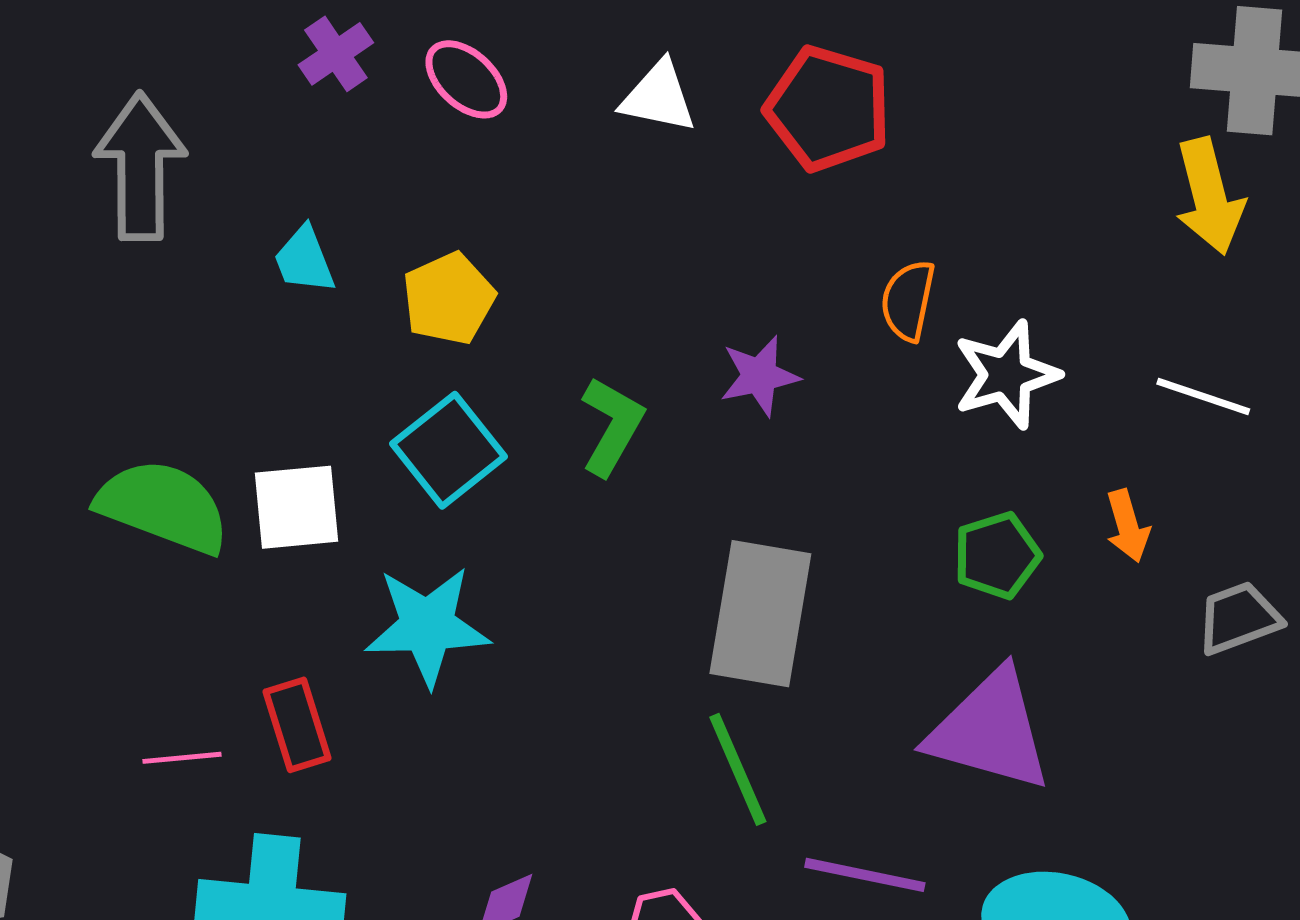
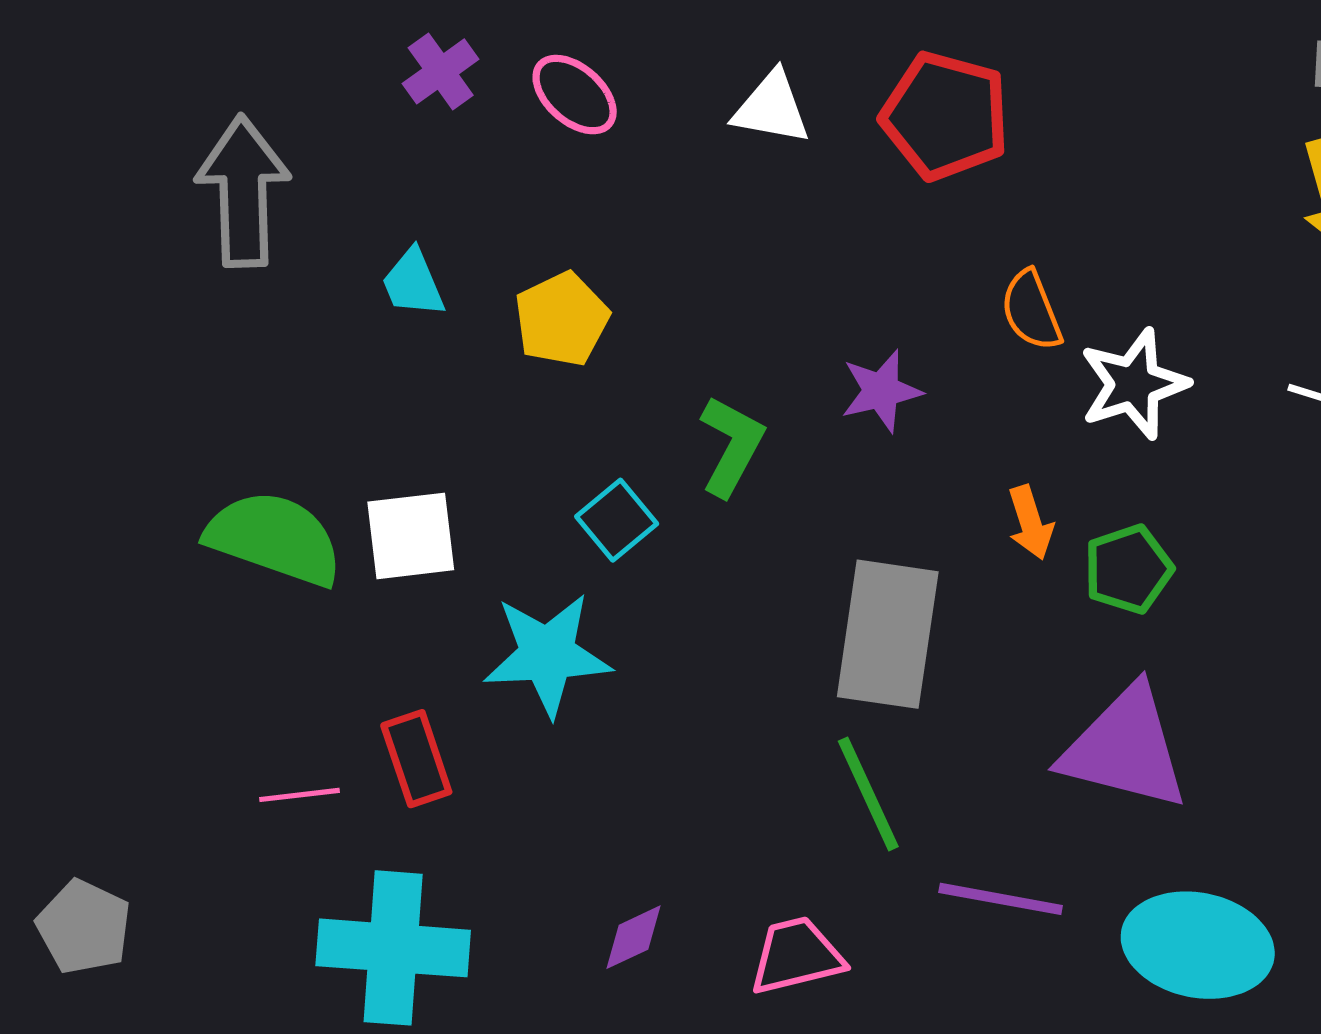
orange semicircle: (908, 301) -> (1031, 310), turned -32
cyan square: (449, 450) -> (617, 520), moved, size x0.7
orange arrow: (1128, 526) -> (1030, 523), moved

